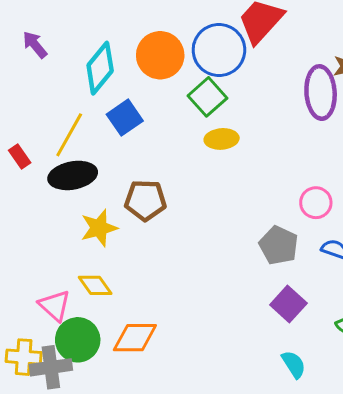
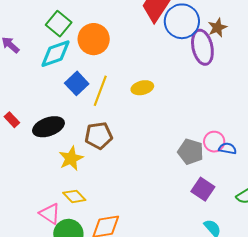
blue circle: (219, 50) -> (182, 21), moved
cyan diamond: (100, 68) -> (55, 54), turned 40
green square: (207, 97) -> (59, 24), moved
yellow line: (69, 135) -> (100, 91), moved
pink circle: (316, 203) -> (214, 142), moved

